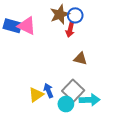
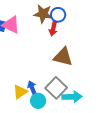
brown star: (60, 14) -> (43, 14), turned 30
brown triangle: (80, 59) -> (63, 57), size x1.5
cyan circle: (66, 104) -> (38, 101), moved

